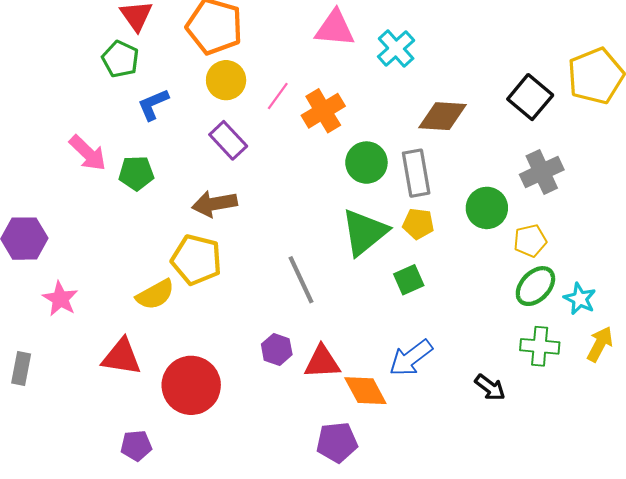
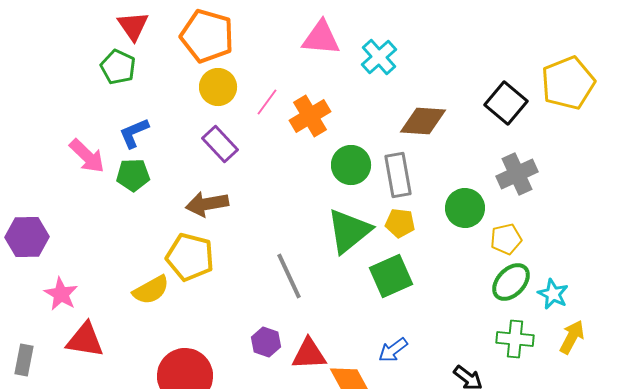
blue L-shape: (153, 104) -> (134, 133), moved
green square: (409, 280) -> (391, 276), size x1.5
red triangle: (121, 357) -> (85, 340), moved
blue arrow: (411, 358) -> (393, 350), size x0.7

